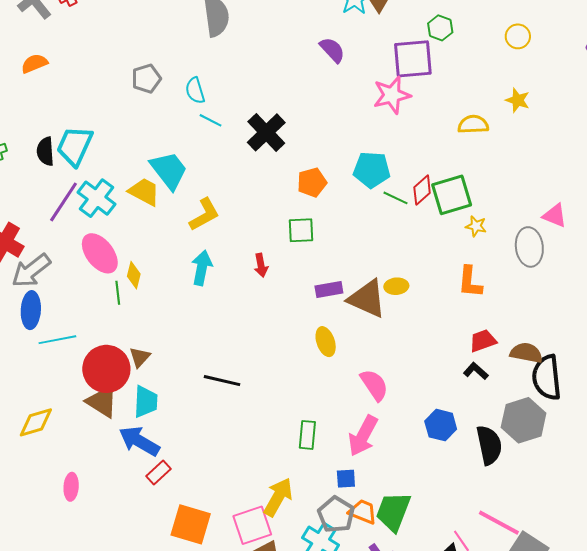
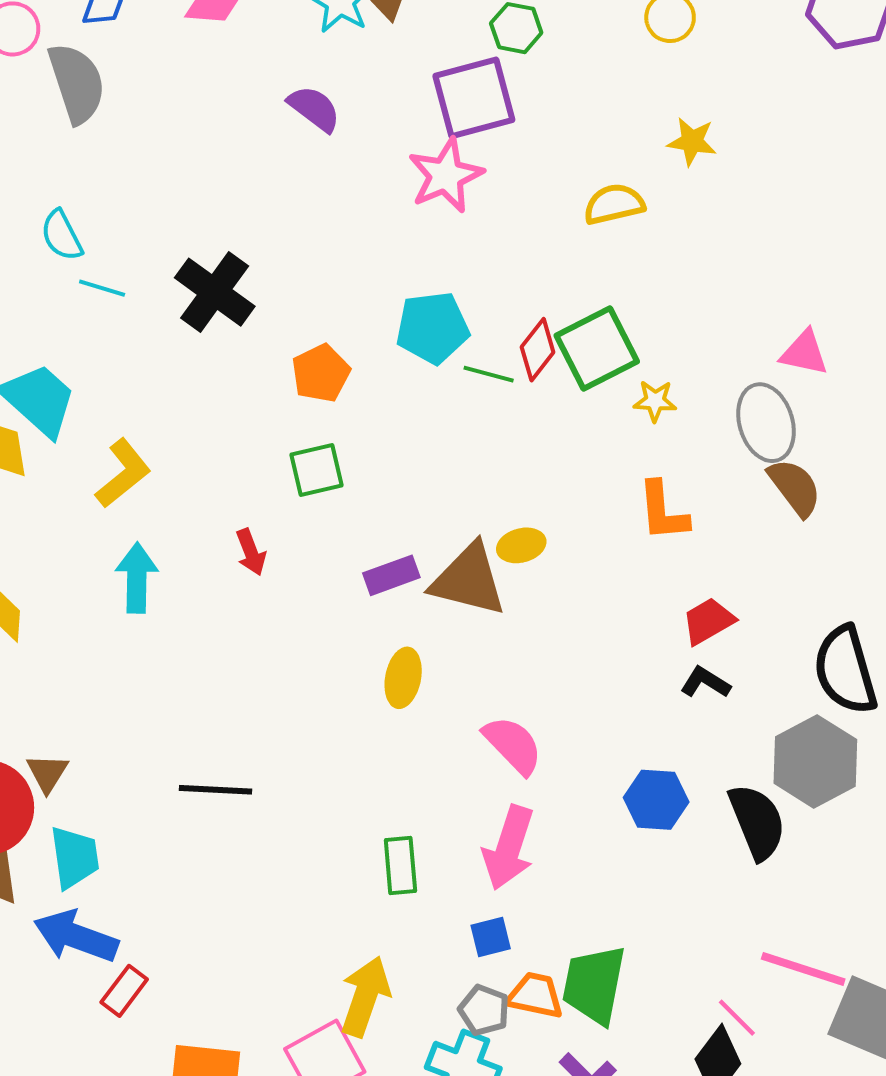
yellow ellipse: (326, 342) -> (403, 678), turned 40
brown semicircle: (526, 353) -> (795, 487), moved, turned 52
gray pentagon: (336, 514) -> (484, 1010), size x0.7

